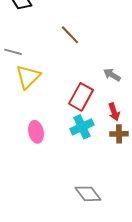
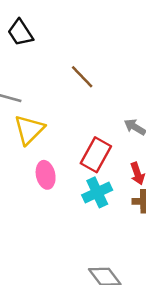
pink ellipse: (36, 132) -> (46, 175), moved

